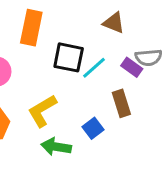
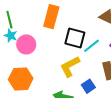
yellow L-shape: (42, 111) -> (70, 66), moved

